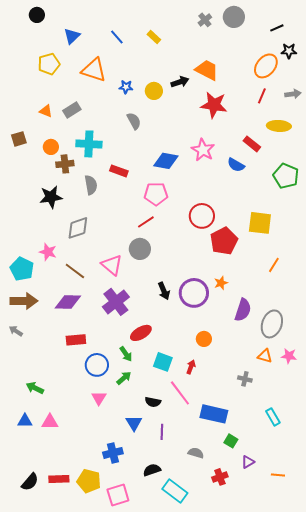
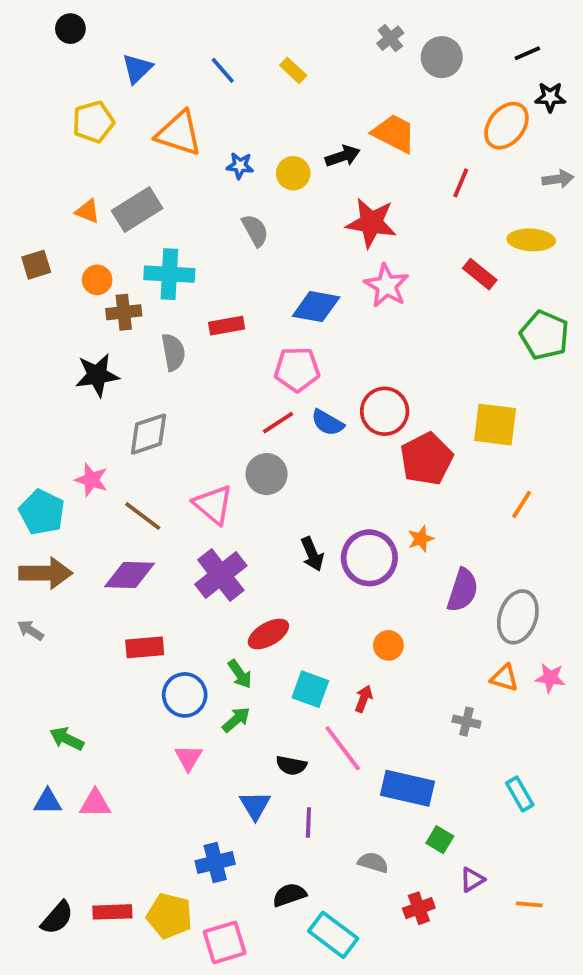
gray circle: (234, 17) -> (442, 57), moved
red line: (262, 96) -> (461, 183), moved
red star: (214, 105) -> (371, 223), moved
gray rectangle: (72, 110) -> (137, 209), size x1.4
blue semicircle: (236, 165) -> (327, 423), moved
red rectangle: (119, 171) -> (227, 326), turned -30

